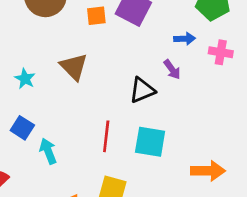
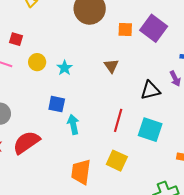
brown triangle: (74, 67) -> (111, 66), moved, size x0.7
blue square: (22, 128) -> (57, 104), turned -30

